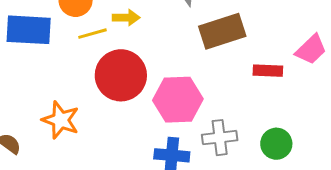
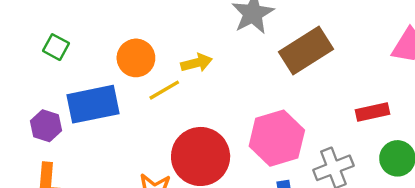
red rectangle: (268, 71) -> (373, 112), moved
red circle: (121, 75) -> (201, 156), moved

